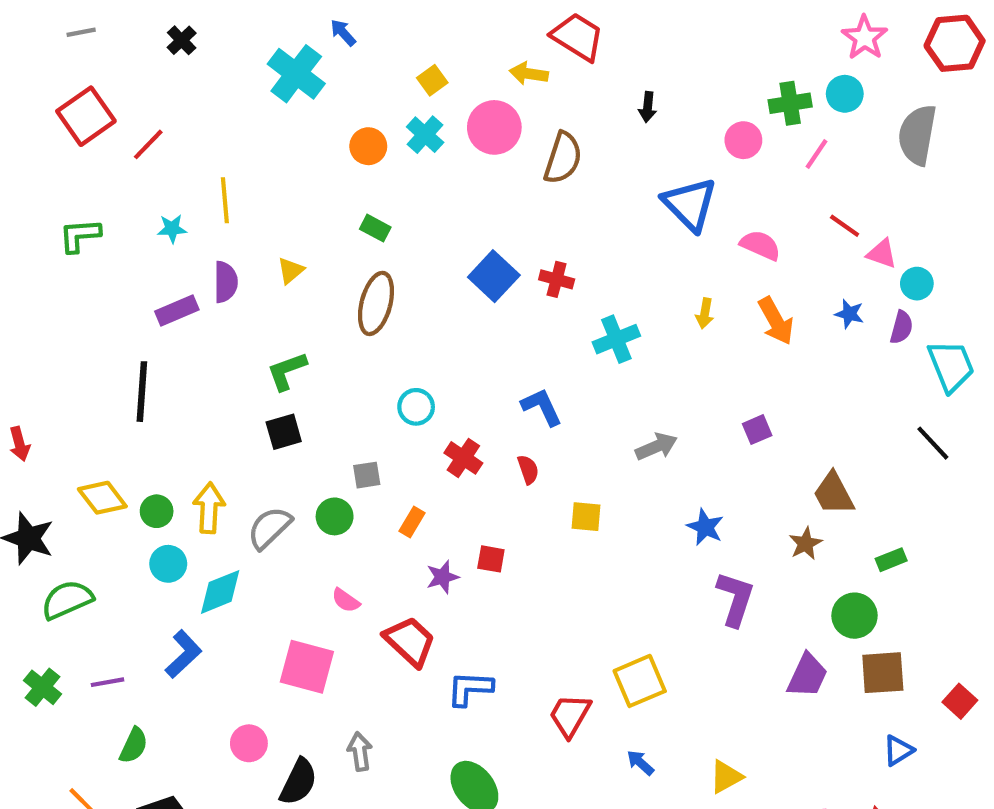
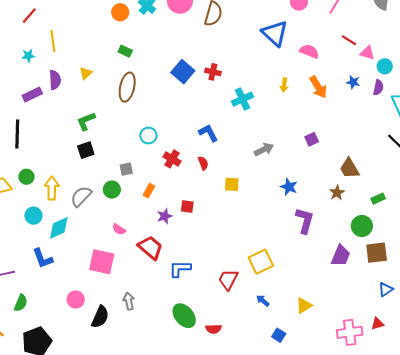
red line: (148, 144) -> (29, 16), moved
green circle: (157, 511) -> (26, 177), moved
blue L-shape: (183, 654) -> (43, 258), turned 115

